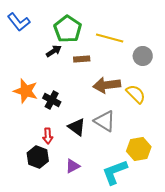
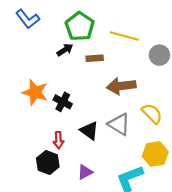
yellow semicircle: (136, 94) -> (152, 114), moved

